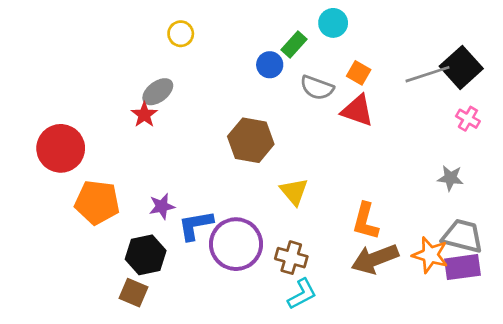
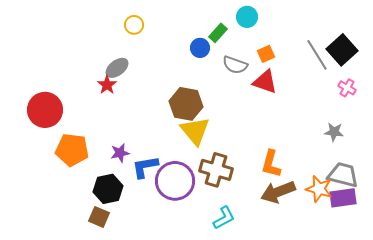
orange square: (359, 73) -> (266, 54), turned 36
gray line: (427, 74) -> (317, 55), turned 76
yellow triangle: (294, 192) -> (195, 131), moved, size x1.4
brown cross: (291, 258) -> (216, 170), moved, size x1.4

